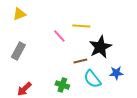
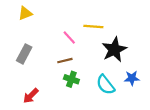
brown line: (80, 61) -> (65, 61), moved
green cross: (62, 85) -> (71, 79), moved

